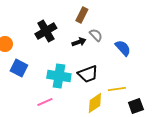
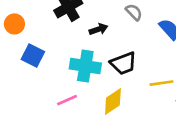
black arrow: (79, 42) -> (98, 29), moved
yellow diamond: (95, 103) -> (113, 101), moved

